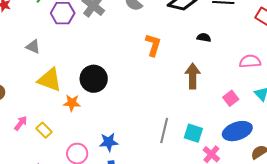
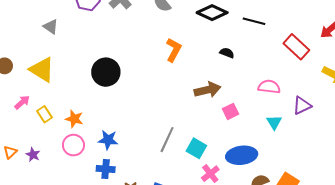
brown arrow: (193, 76) -> (207, 90), turned 65
yellow triangle: (50, 80) -> (42, 70), moved
pink square: (231, 98) -> (230, 111), moved
orange star: (72, 103) -> (74, 119), moved

